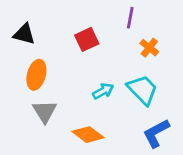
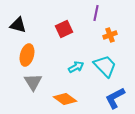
orange cross: (149, 48) -> (110, 35), turned 32

